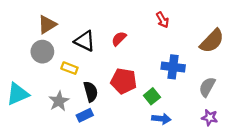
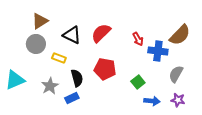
red arrow: (162, 20) -> (138, 39), moved
red semicircle: (119, 39) -> (101, 33), size x1.5
blue cross: (173, 67) -> (158, 51), moved
green square: (152, 96) -> (138, 82), moved
blue arrow: (161, 119) -> (152, 101), moved

